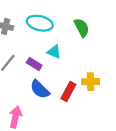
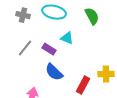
yellow cross: (90, 82) -> (106, 74), moved
red rectangle: (68, 92) -> (83, 85), moved

